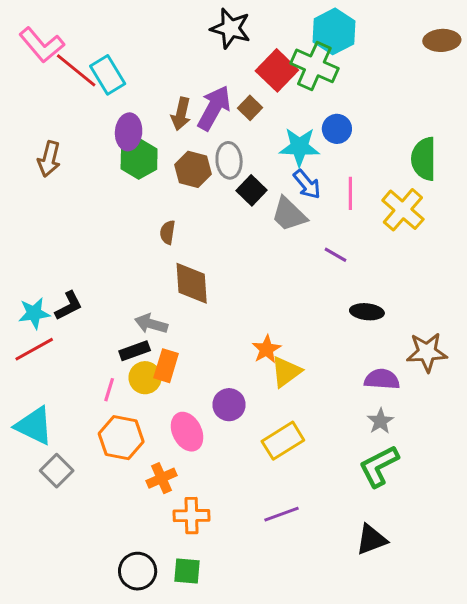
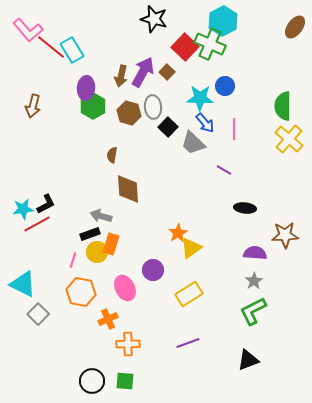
brown ellipse: (442, 40) -> (295, 27), turned -50
yellow cross: (403, 210) -> (289, 139), moved
red line: (34, 349) -> (37, 224), moved

